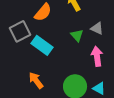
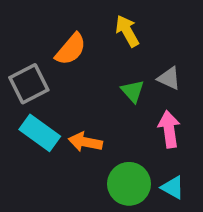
cyan rectangle: (42, 45) -> (40, 133), moved
orange arrow: (36, 80) -> (85, 142), moved, turned -42

